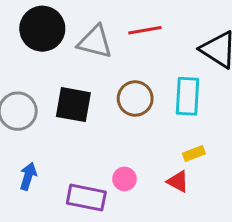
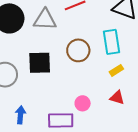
yellow rectangle: (194, 153) -> (116, 70), moved

